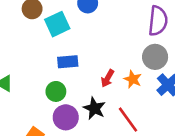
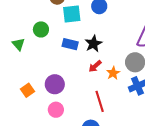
green circle: (56, 91) -> (41, 29), moved
black star: (94, 108) -> (93, 44), moved

